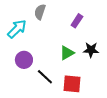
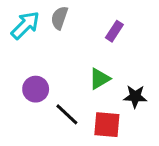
cyan arrow: (17, 29) -> (25, 25), moved
black star: (91, 50) -> (135, 97), moved

